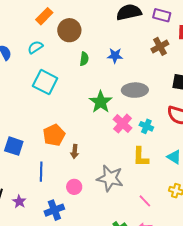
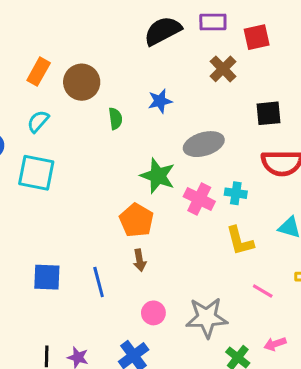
cyan square: (45, 82) -> (36, 173), moved
orange pentagon: (54, 135) -> (136, 220), moved
blue line: (41, 172) -> (99, 282), moved
gray star: (110, 178) -> (207, 318), moved
pink line: (145, 201) -> (263, 291), moved

